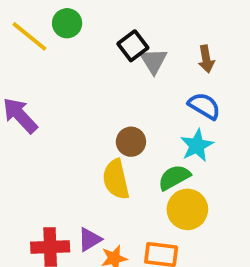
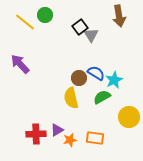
brown arrow: (206, 59) -> (119, 16), moved, size x1.5
blue semicircle: (204, 106) -> (96, 73), moved
yellow circle: (187, 209) -> (129, 117), moved

